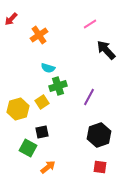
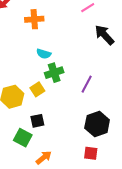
orange cross: (39, 35) -> (34, 19), turned 30
red square: (100, 167) -> (91, 153), moved

